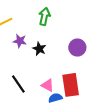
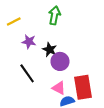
purple circle: (77, 48) -> (60, 61), moved
black line: (18, 84) -> (27, 73), moved

